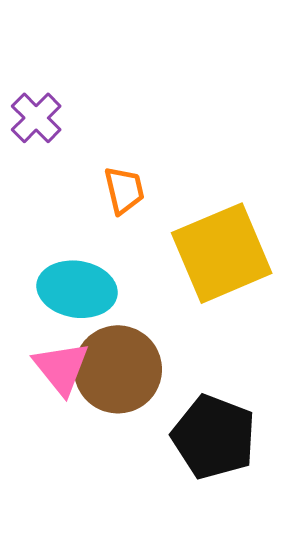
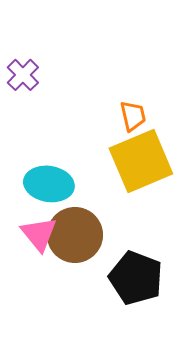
orange trapezoid: (124, 190) -> (133, 116), moved

